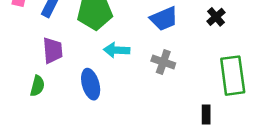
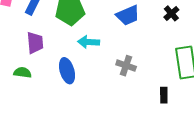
gray cross: (163, 62) -> (126, 66), moved
green semicircle: (37, 86) -> (22, 73), turned -96

